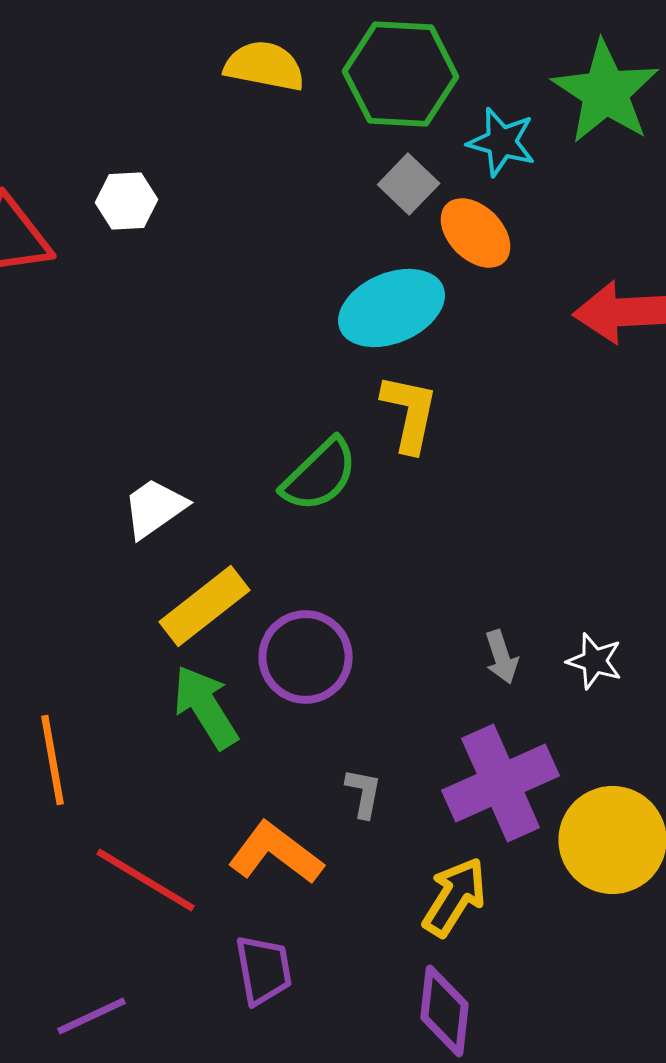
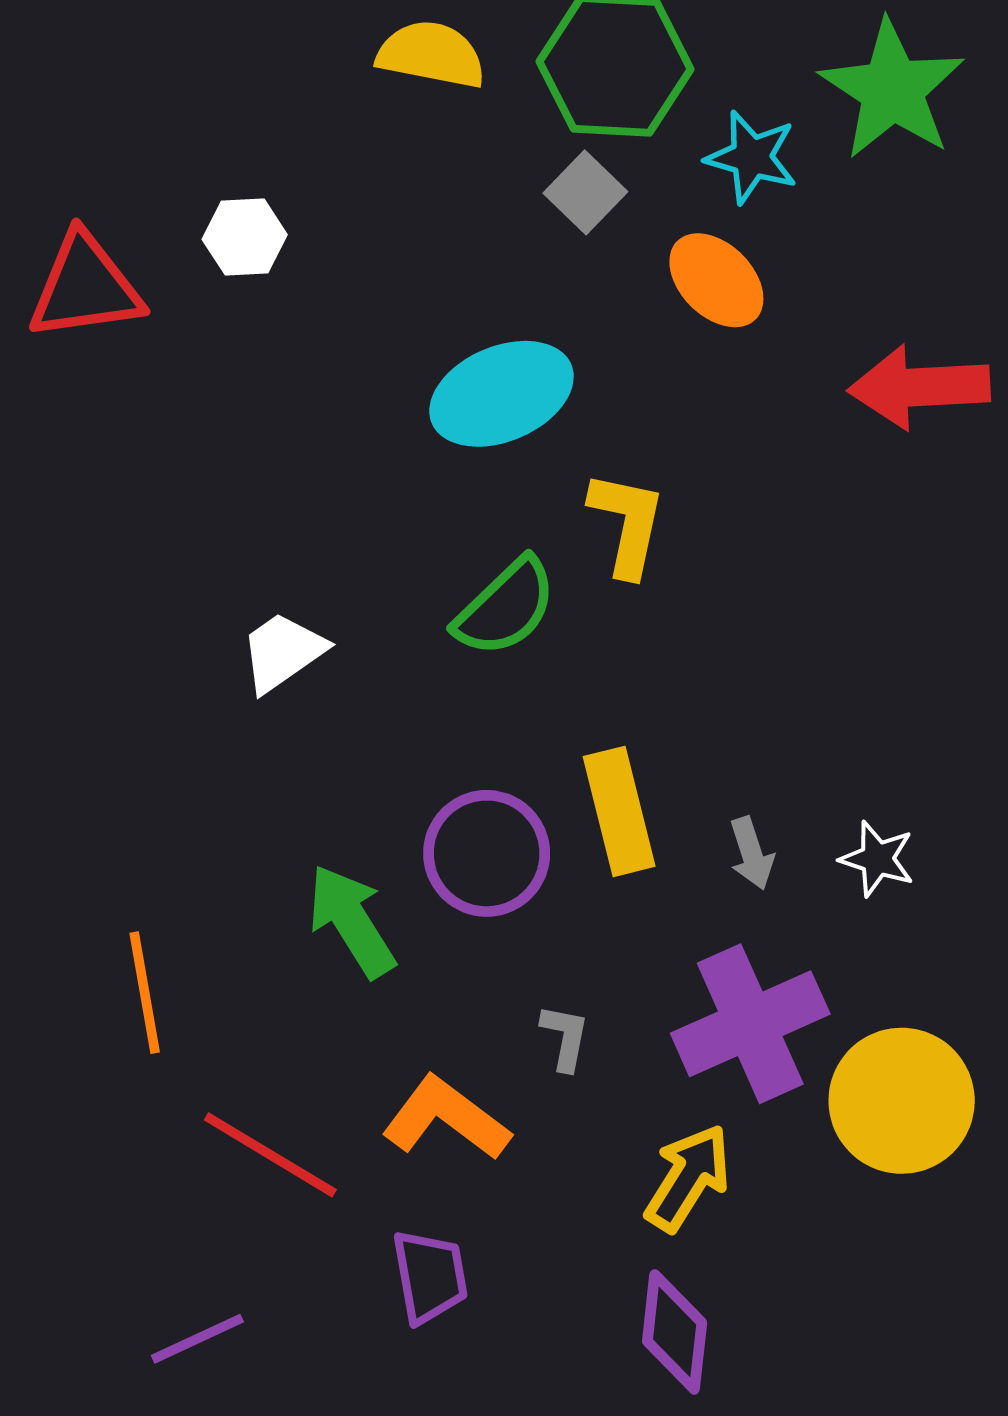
gray square: (409, 184) -> (585, 192), moved
cyan ellipse: (392, 308) -> (501, 394), moved
yellow rectangle: (205, 606) -> (619, 811), moved, turned -66

